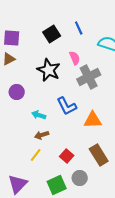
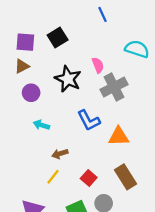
blue line: (79, 28) -> (102, 14), moved
black square: (52, 34) -> (58, 37), moved
purple circle: (17, 92) -> (31, 93), moved
cyan arrow: (39, 115) -> (41, 125), moved

